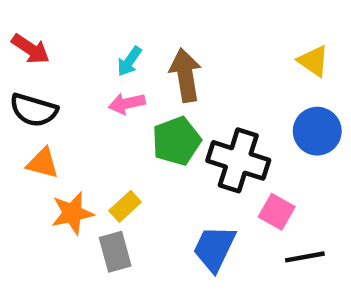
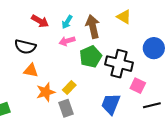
red arrow: (30, 49) -> (40, 21), moved
yellow triangle: (313, 61) -> (124, 17), moved

